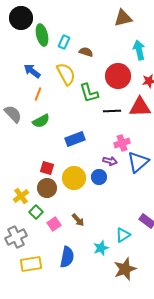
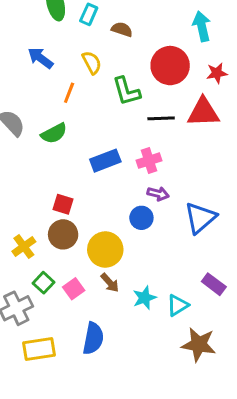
yellow semicircle: (66, 74) -> (92, 63), size x0.7
orange line: (38, 94) -> (69, 93), moved
pink cross: (122, 143) -> (149, 161), moved
blue triangle: (138, 162) -> (200, 218), moved
yellow circle: (74, 178) -> (105, 249), moved
green square: (36, 212) -> (43, 283), moved
cyan star: (101, 248) -> (144, 298), moved
brown star: (125, 269) -> (199, 344), moved, turned 30

